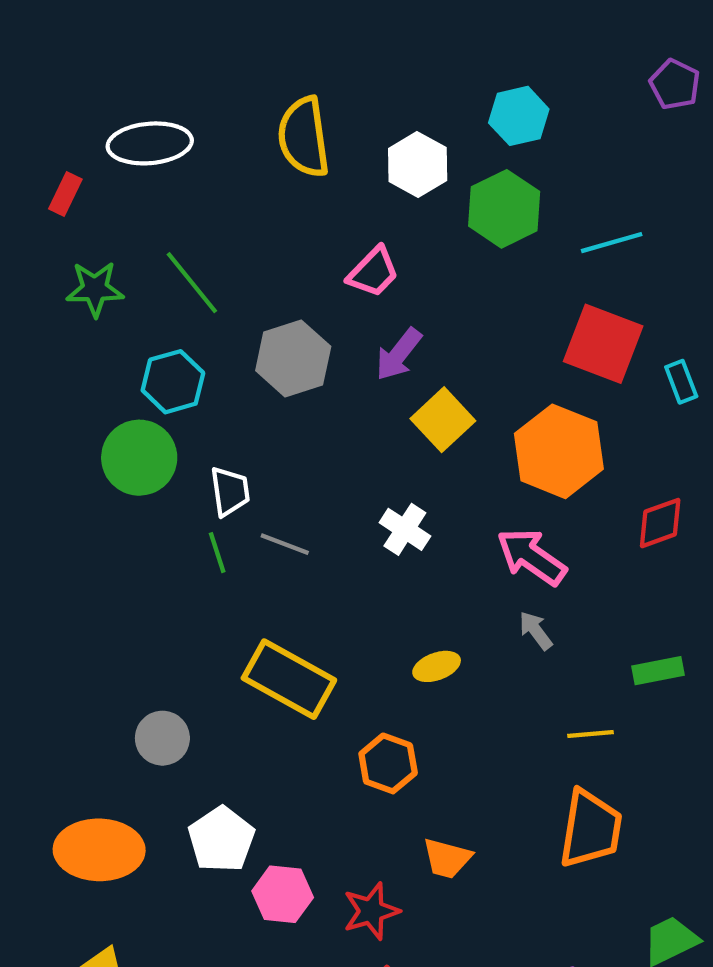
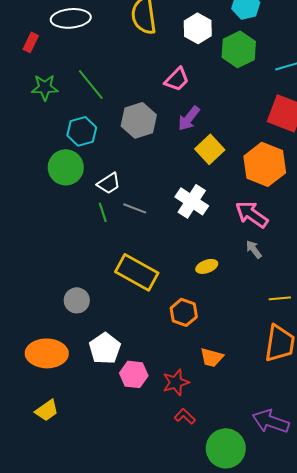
white trapezoid: (230, 491) -> (109, 183), turned 65
white cross: (405, 529) -> (192, 201), size x1.4

